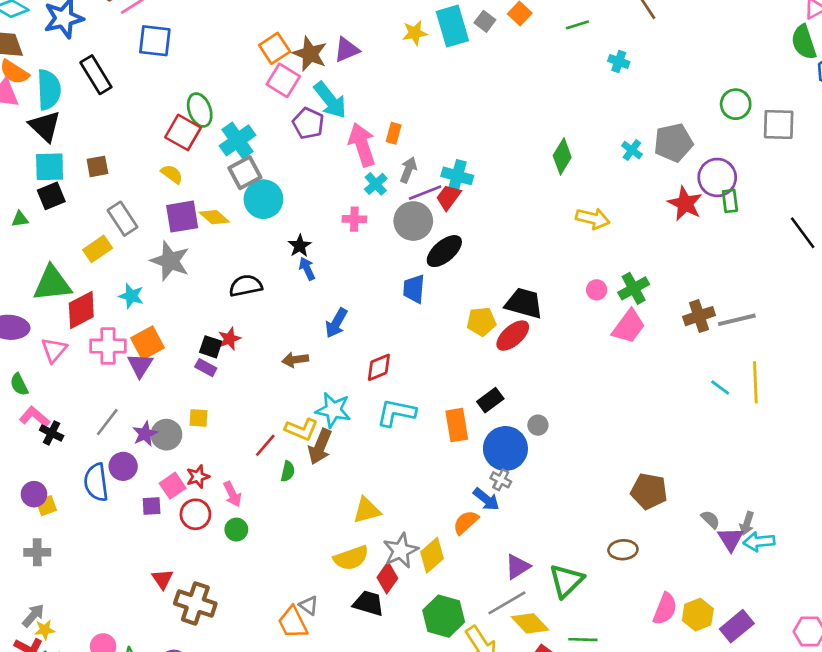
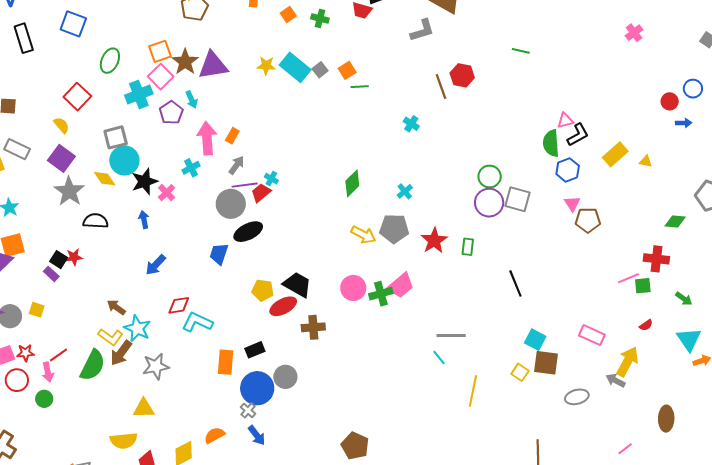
green line: (577, 25) -> (360, 87), moved
cyan rectangle: (452, 26) -> (295, 67), turned -48
purple triangle: (347, 50) -> (213, 65), size x1.5
cyan arrow: (330, 100) -> (192, 100), size x0.6
green ellipse: (200, 110) -> (110, 61), moved, turned 30
cyan cross: (237, 140) -> (139, 94), moved
gray pentagon: (673, 143) -> (394, 229), moved
cyan cross: (457, 176) -> (271, 179), size x0.6
purple circle: (717, 177) -> (489, 203), moved
cyan cross: (376, 184) -> (191, 168), moved
purple square: (182, 217) -> (61, 158), turned 32
yellow diamond: (214, 217) -> (105, 179), moved
gray rectangle: (122, 219) -> (17, 149), turned -45
pink cross: (354, 219) -> (167, 193), moved, turned 30
black star: (300, 246) -> (145, 181), moved, size x1.5
gray star: (170, 261) -> (69, 191), moved
pink circle: (597, 290) -> (353, 288), size x1.6
brown cross: (699, 316) -> (313, 327), moved
pink trapezoid: (629, 326) -> (401, 285), moved
brown arrow: (295, 360) -> (116, 307), moved, turned 30
yellow line: (755, 382) -> (473, 391), moved
cyan line: (720, 387) -> (439, 357), moved
cyan L-shape: (396, 413) -> (197, 322), moved
gray circle: (538, 425) -> (285, 377), size x1.5
red line: (265, 445) -> (58, 355), moved
green semicircle: (288, 471) -> (93, 365), size x2.0
blue arrow: (486, 499) -> (257, 435), moved
gray star: (401, 551) -> (156, 366), moved

